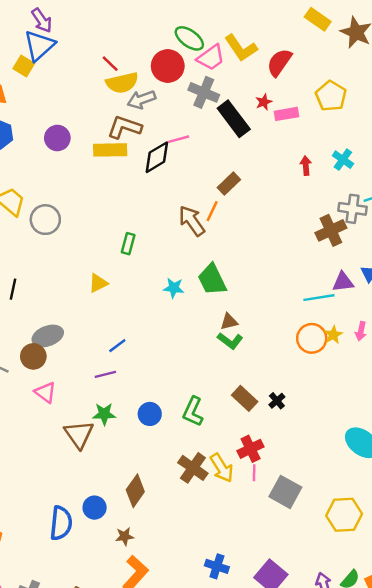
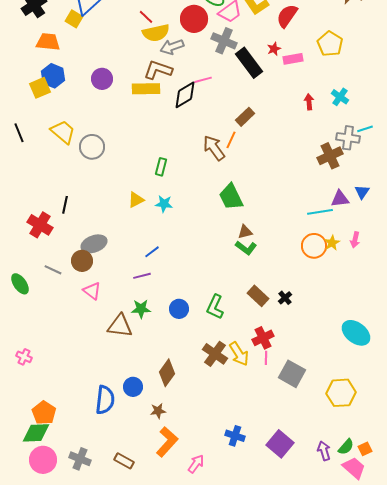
cyan star: (174, 288) -> (164, 204), moved
brown triangle: (79, 434) -> (120, 326), turned -48

